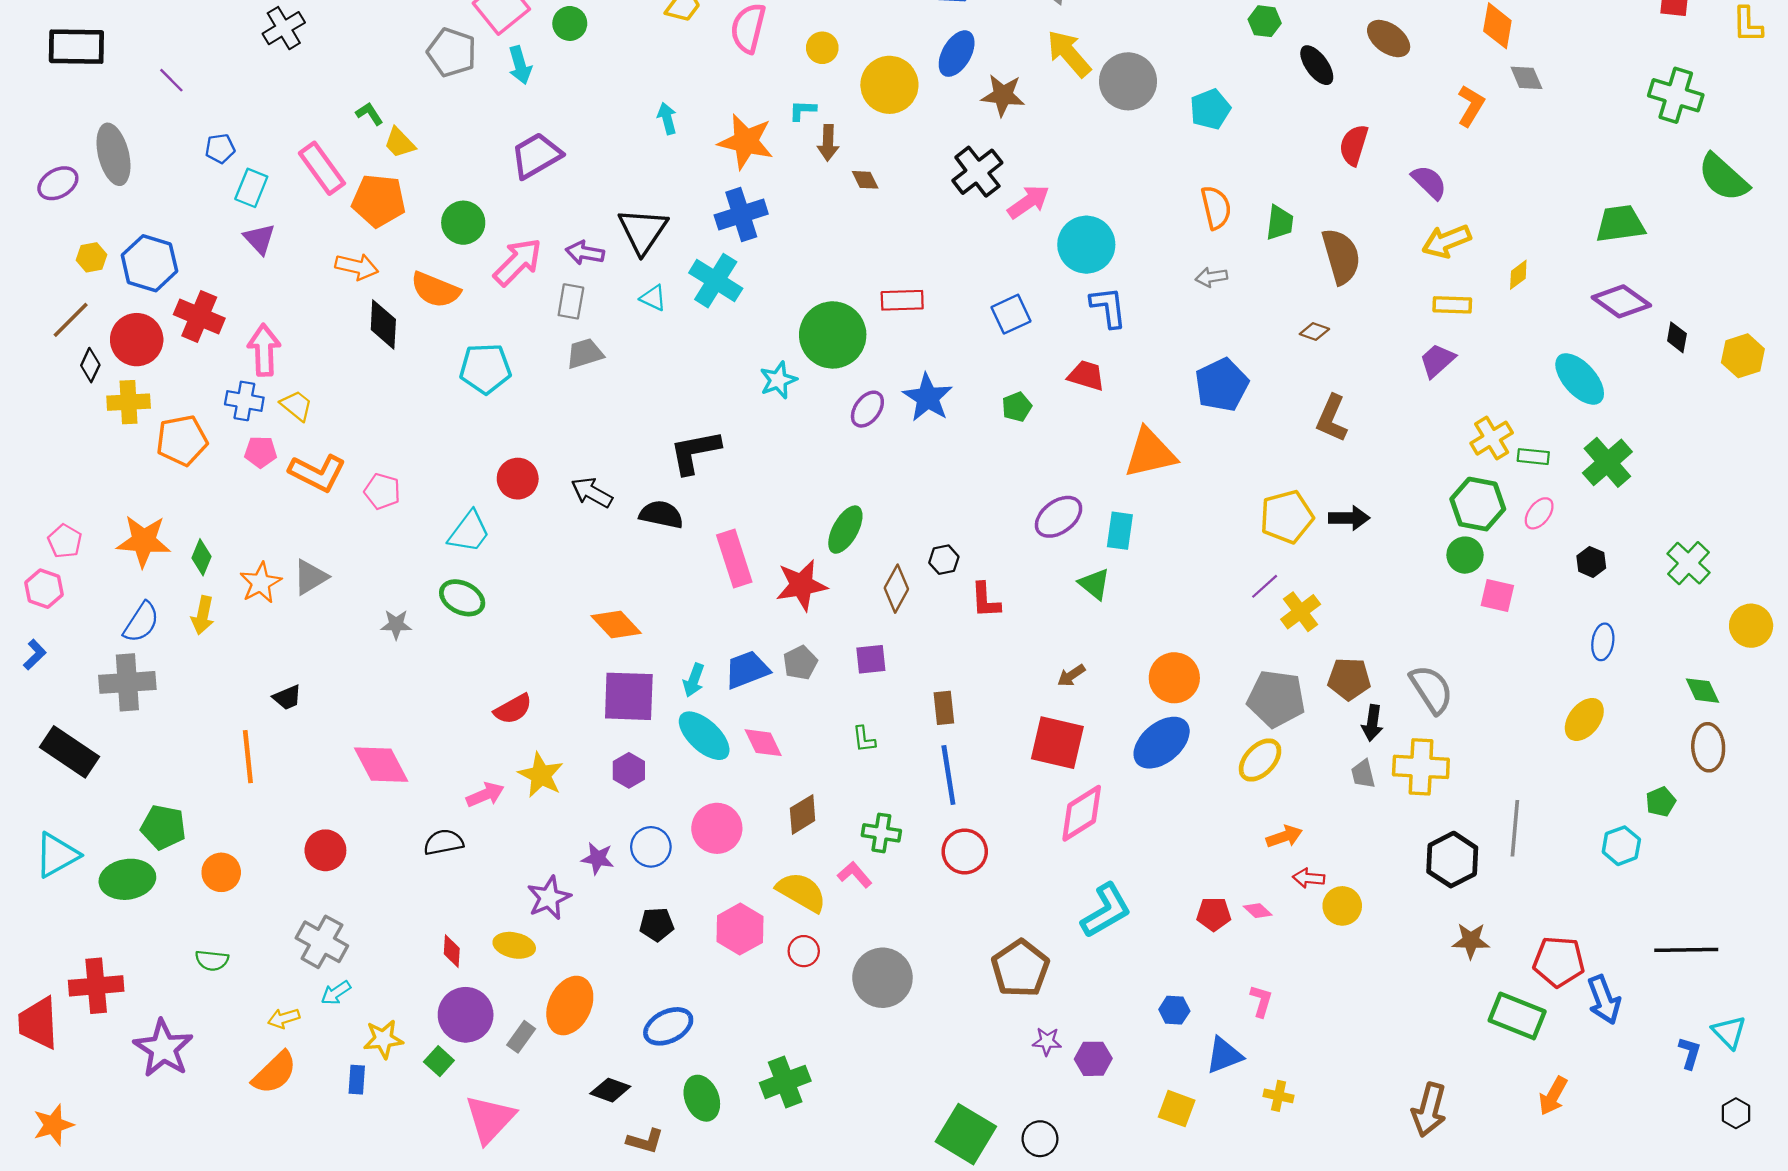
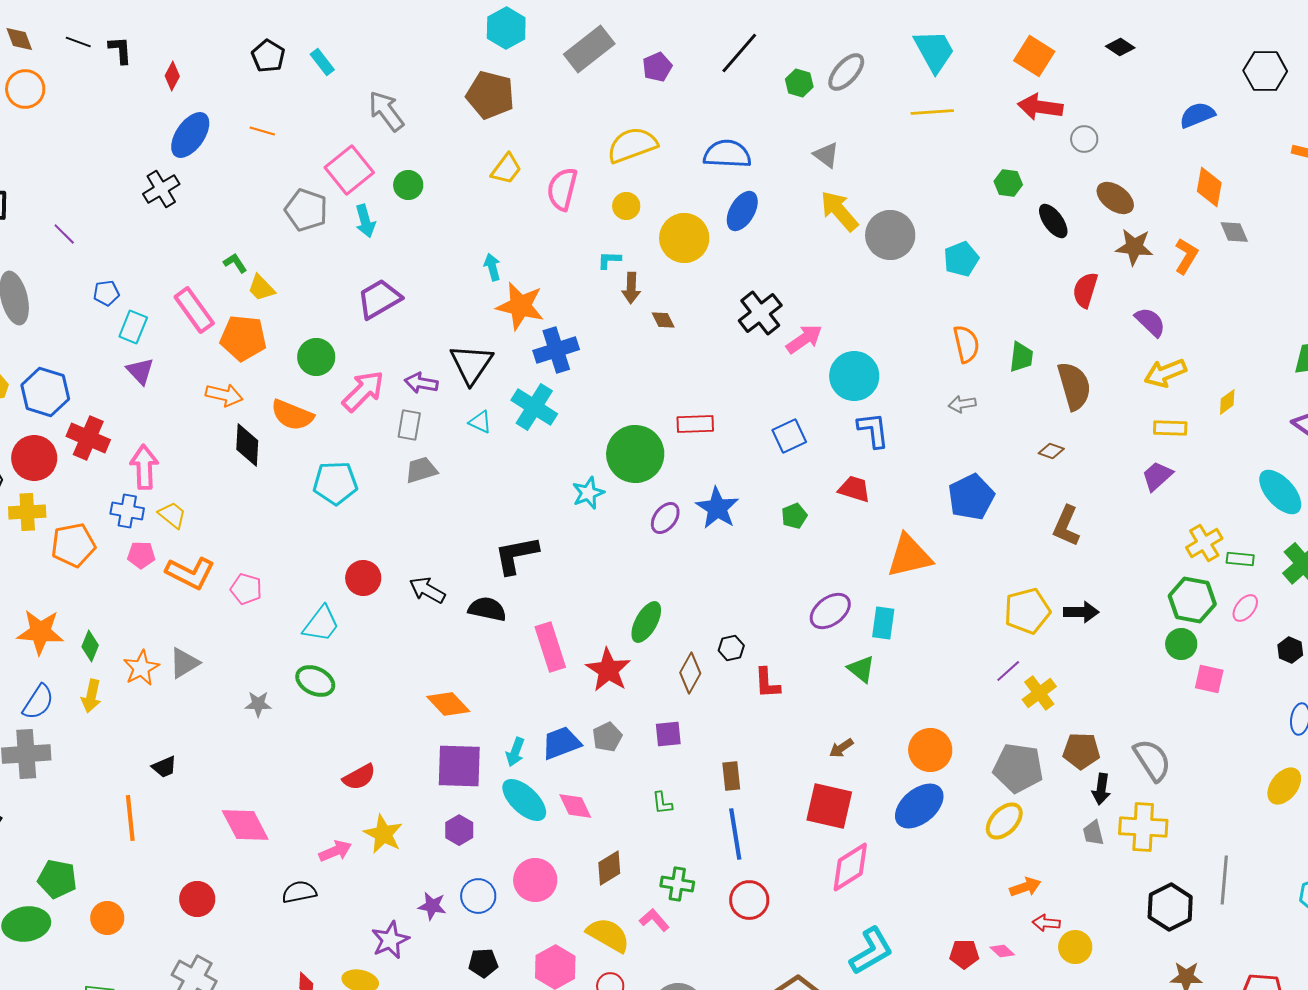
brown star: (1003, 95) -> (1134, 247), moved
orange star: (746, 142) -> (520, 306), moved
red star: (801, 585) -> (608, 670), turned -30

